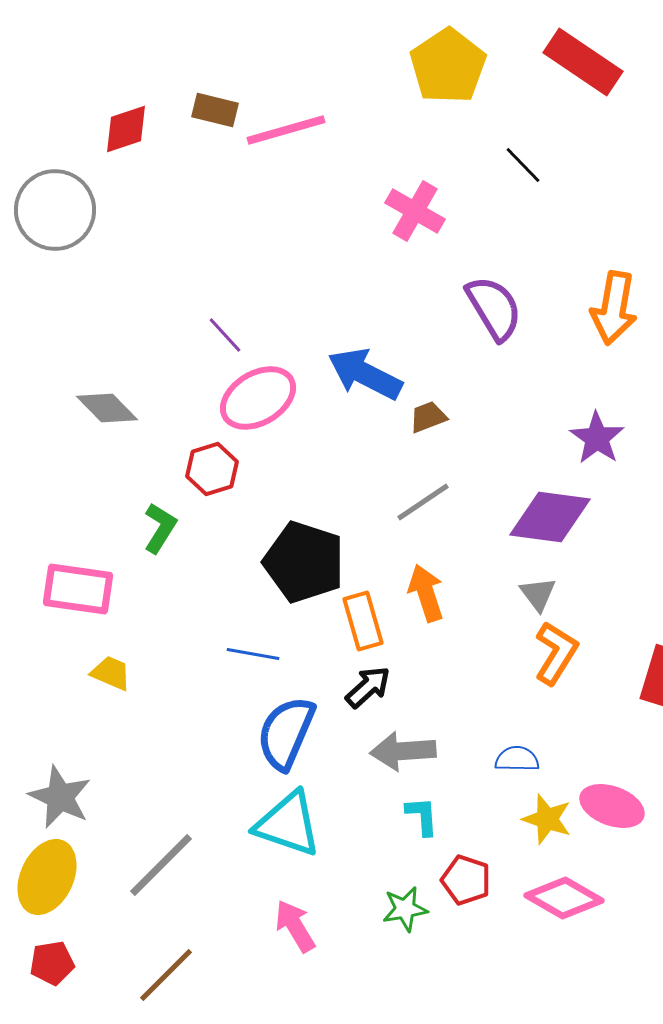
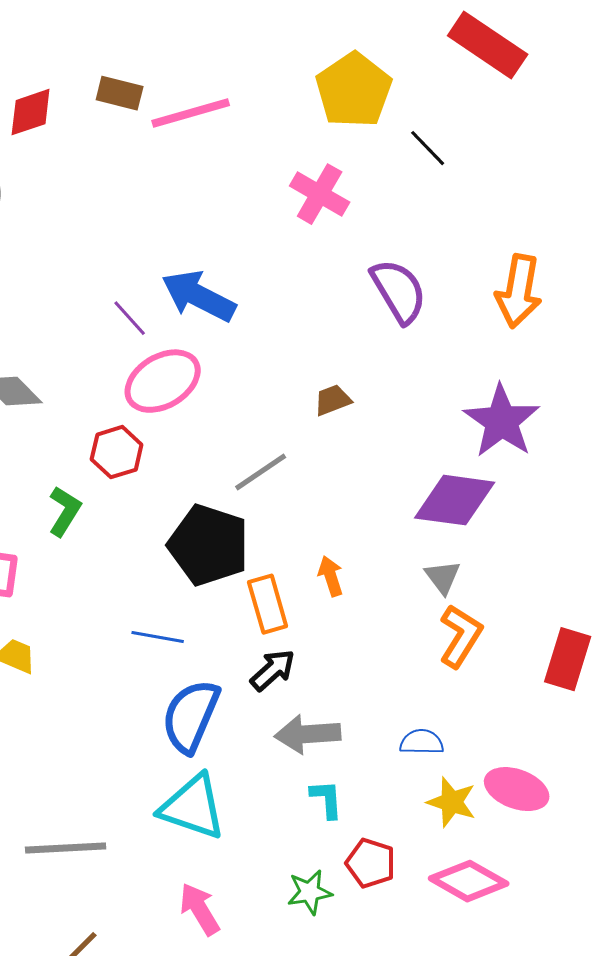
yellow pentagon: (448, 66) -> (354, 90), moved
blue arrow: (365, 374) -> (199, 296), moved
purple star: (597, 438) -> (502, 421), size x1.4
gray line: (423, 502) -> (261, 472), moved
orange arrow: (426, 593) -> (331, 576), size x0.7
gray line: (161, 865) -> (66, 848), turned 42

